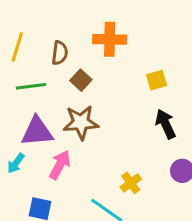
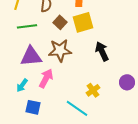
yellow square: (156, 80) -> (83, 22), moved, size x1.5
black arrow: (166, 124) -> (102, 51), moved
cyan arrow: (16, 163) -> (22, 85), moved

